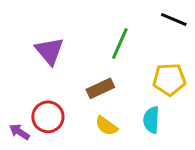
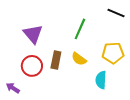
brown rectangle: (100, 88) -> (56, 60), moved, turned -54
red circle: (48, 117) -> (32, 66), moved
yellow semicircle: (106, 126) -> (79, 59), moved

